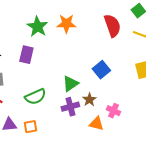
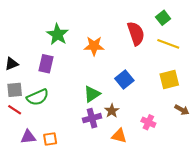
orange star: (66, 24) -> (94, 46), moved
green semicircle: (35, 97) -> (38, 97), moved
pink cross: (113, 111) -> (148, 122), moved

